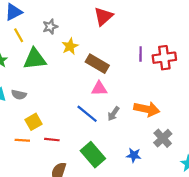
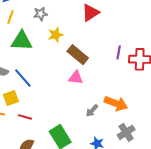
yellow line: (19, 35) -> (10, 17), turned 40
blue line: (87, 114) -> (23, 78), moved
gray arrow: (113, 114) -> (92, 111), moved

